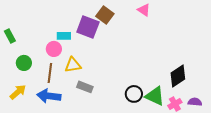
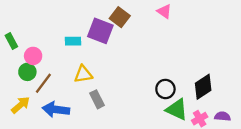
pink circle: (54, 49) -> (33, 56), moved
brown line: (50, 73) -> (43, 83), moved, turned 30
gray rectangle: (85, 87) -> (97, 99), turned 42
black circle: (134, 94) -> (165, 89), moved

